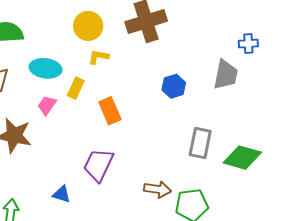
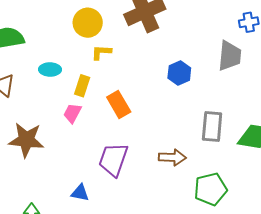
cyan ellipse: (46, 68) -> (50, 69), size x0.7
pink trapezoid: (47, 105) -> (72, 113), moved
brown arrow: (158, 189) -> (172, 157), moved

